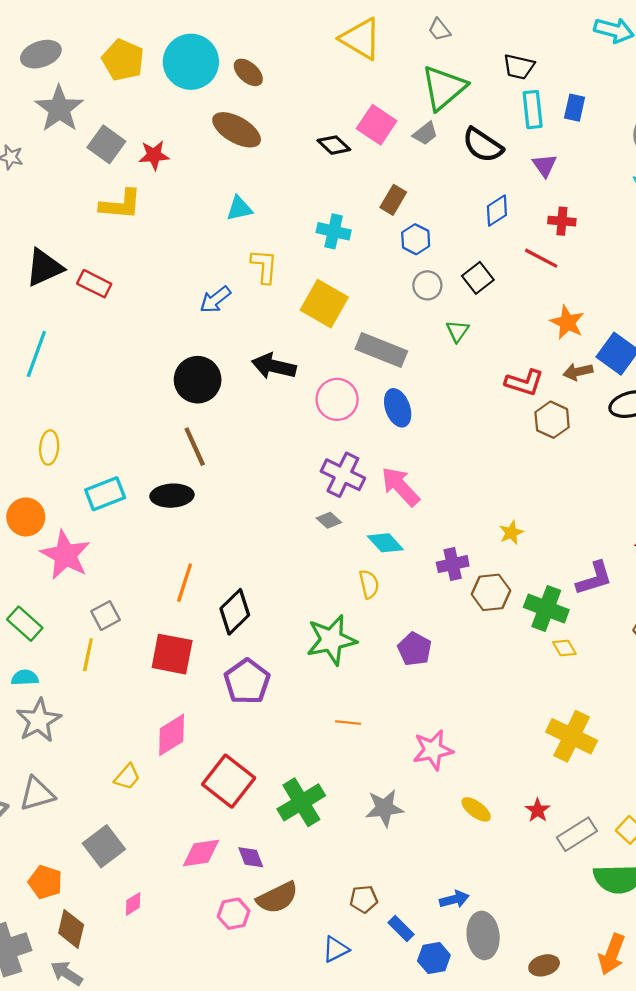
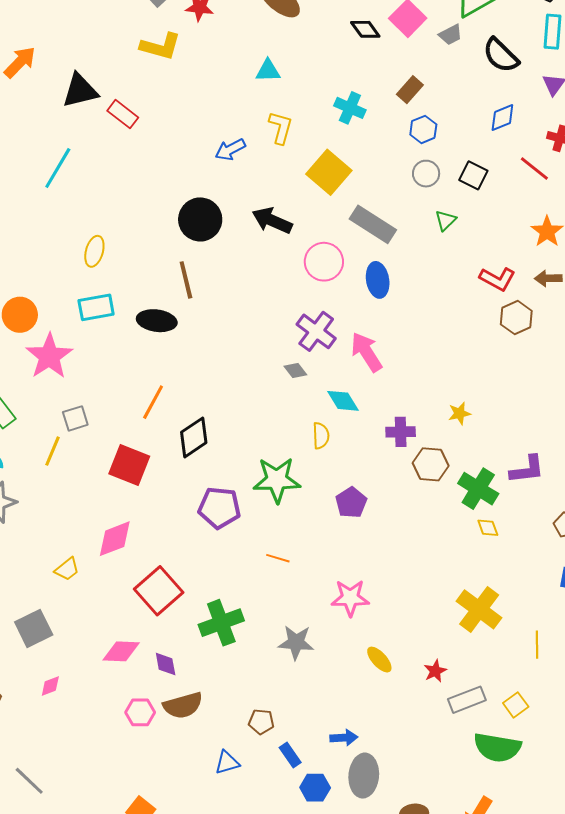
black square: (478, 278) -> (473, 175), turned -36
yellow ellipse: (49, 447) -> (94, 251), moved
purple pentagon: (247, 682) -> (219, 508), moved, turned 30

